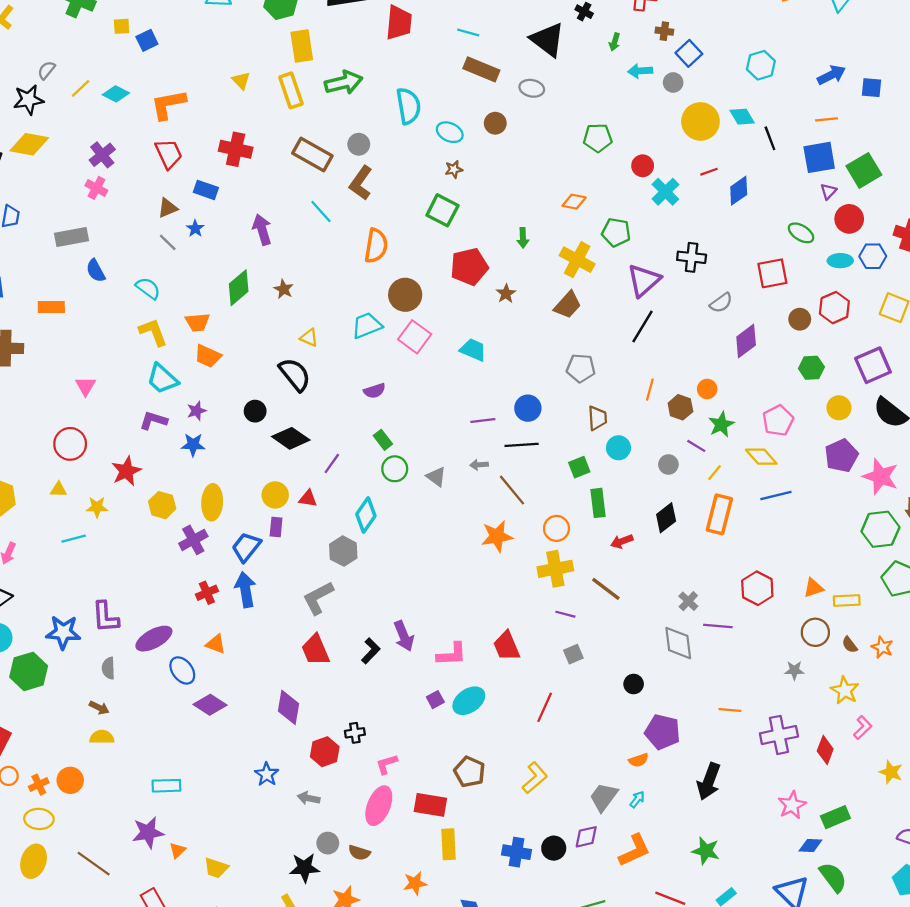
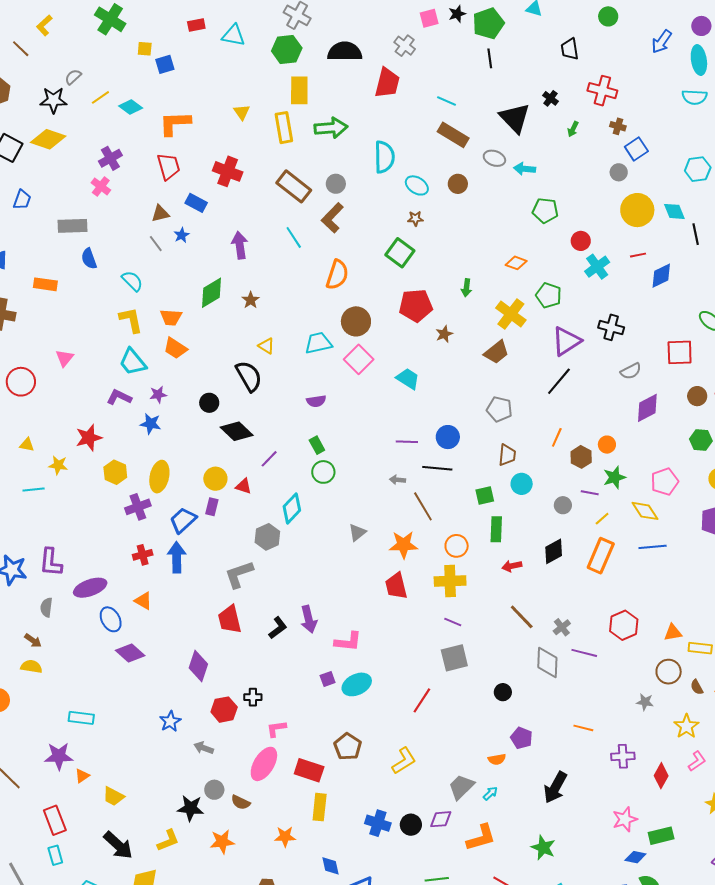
cyan arrow: (640, 71) -> (525, 169), moved
red circle: (70, 444) -> (21, 382), moved
purple line: (696, 446) -> (590, 493), turned -30
gray triangle: (436, 477) -> (357, 532), moved, turned 36
brown line: (606, 589) -> (522, 617), moved
red trapezoid: (507, 646) -> (396, 586), moved
gray square: (573, 654) -> (454, 658), size x1.6
purple pentagon: (662, 732) -> (522, 738), size x0.7
purple cross: (779, 735) -> (623, 756), size x0.7

